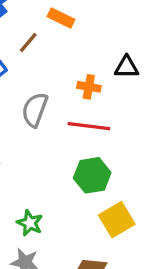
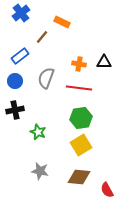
black triangle: (127, 67) -> (104, 62), moved
yellow square: (117, 220) -> (81, 145), moved
green star: (30, 223) -> (38, 132), moved

